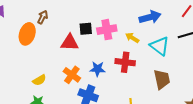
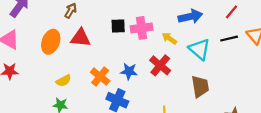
orange ellipse: (27, 34) -> (51, 42), moved
red triangle: (70, 42) -> (81, 38), moved
red cross: (125, 62) -> (160, 65), turned 30

